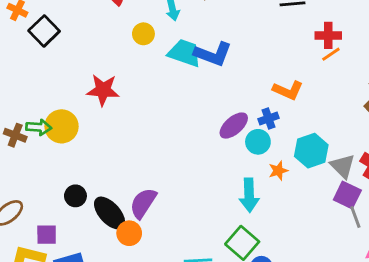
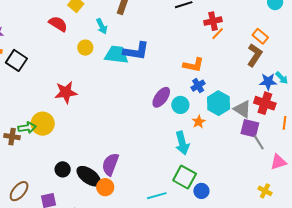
blue cross: (268, 119) -> (198, 86), moved

